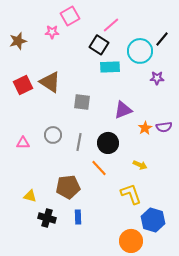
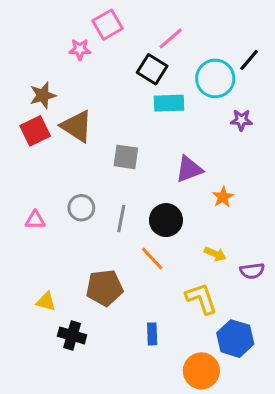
brown star: (18, 41) -> (43, 95), moved
purple semicircle: (164, 127) -> (252, 271), moved
blue rectangle: (78, 217) -> (152, 334), moved

